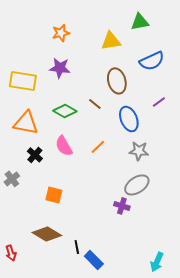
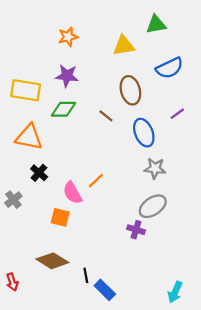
green diamond: (65, 111) -> (64, 109), moved, turned -30
pink semicircle: (64, 146) -> (72, 193), moved
orange line: (98, 147) -> (96, 181), moved

